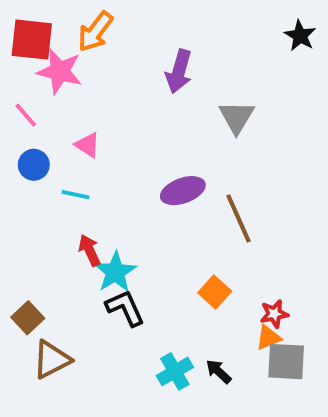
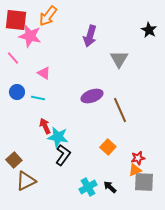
black star: (300, 36) -> (149, 30), moved
blue circle: (34, 165) -> (17, 92), moved
cyan star: (115, 272) -> (58, 137), turned -30
black L-shape: (125, 308) -> (63, 155), turned 60

